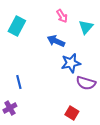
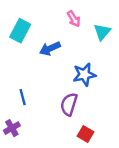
blue arrow: (56, 41) -> (50, 48), moved, turned -48
purple semicircle: (86, 83) -> (69, 104), moved, turned 90

